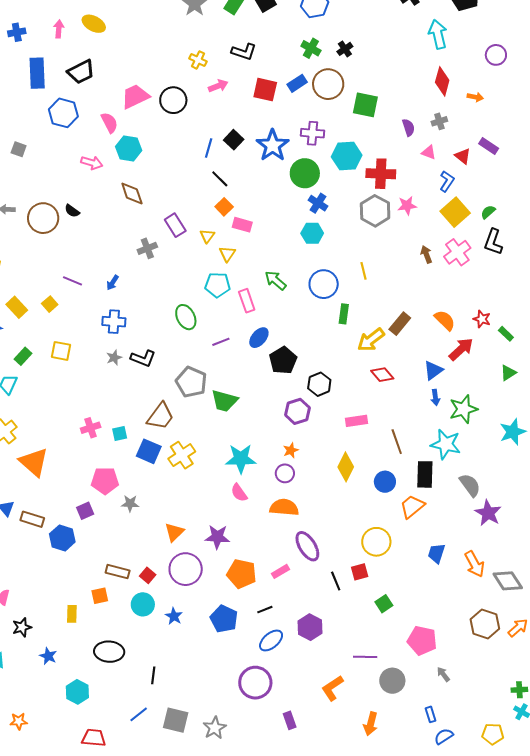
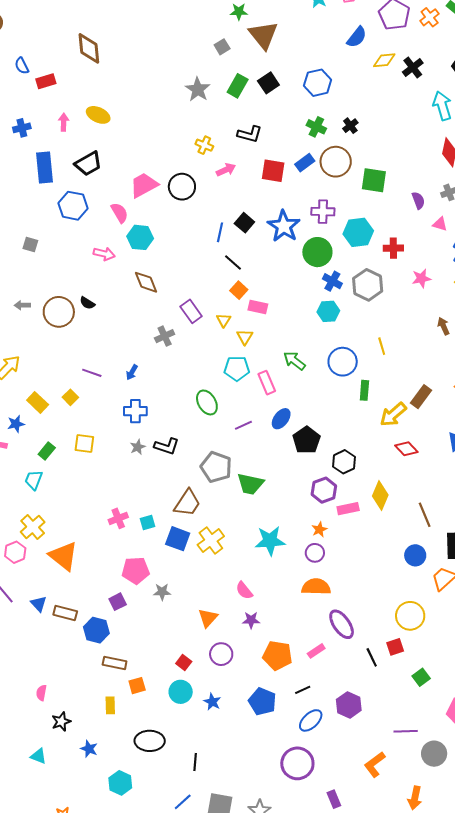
red cross: (381, 174) -> (393, 248), size x0.7
gray hexagon: (375, 211) -> (368, 285), moved
pink rectangle: (357, 421) -> (348, 509), moved
yellow diamond: (346, 467) -> (380, 495), moved
pink semicircle: (239, 493) -> (244, 590), moved
purple star: (217, 537) -> (251, 620), size x0.7
purple circle: (186, 569) -> (221, 654), size x0.7
brown rectangle: (118, 572) -> (115, 663), moved

